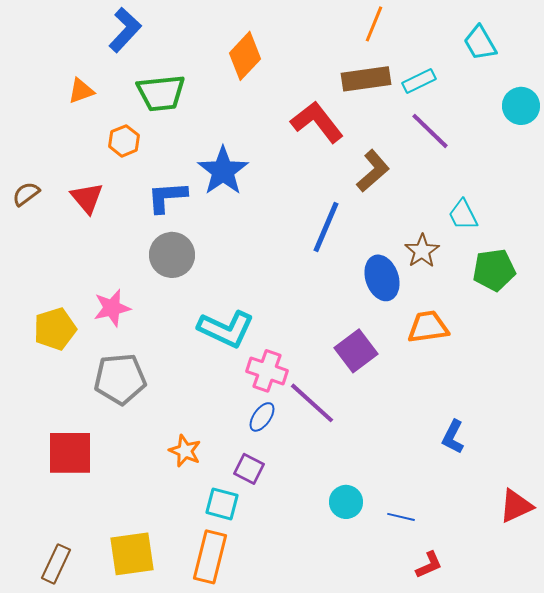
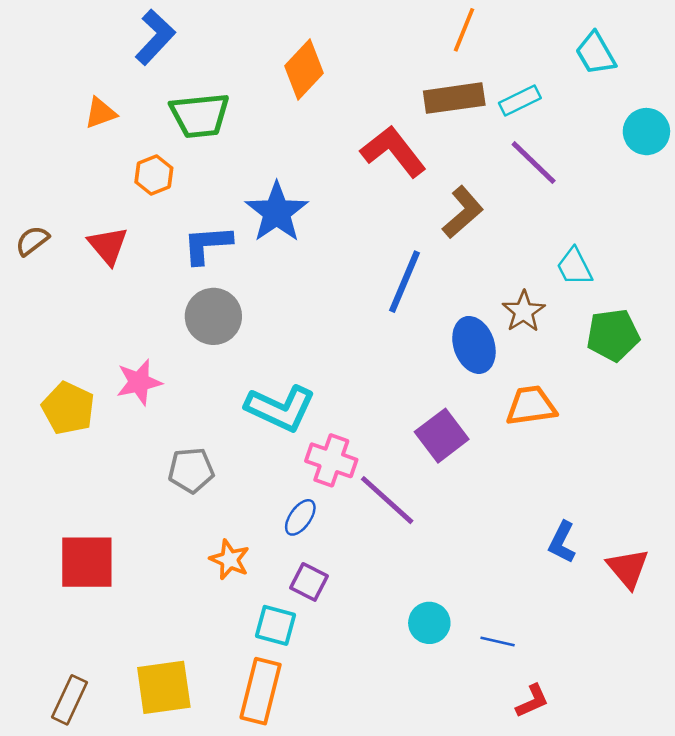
yellow pentagon: (55, 329) -> (68, 408), turned -30
gray pentagon: (120, 379) -> (191, 470), moved, size x0.7
blue ellipse: (262, 417) -> (300, 517), moved
red triangle: (516, 506) -> (628, 568), moved, turned -45

